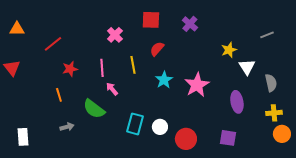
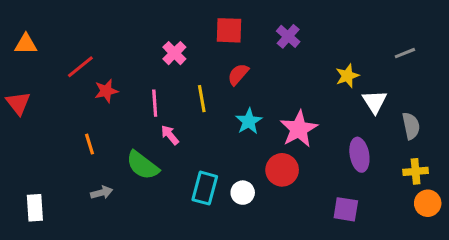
red star: (70, 69) -> (106, 91), moved
red circle: (186, 139) -> (282, 170), moved

